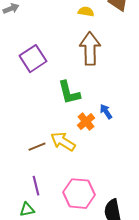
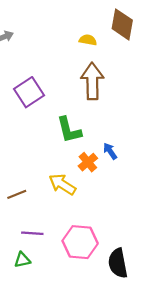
brown line: (37, 147) -> (17, 194), moved
purple line: (36, 186) -> (32, 233), turned -72

